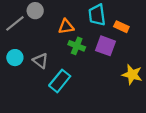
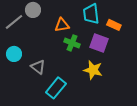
gray triangle: (40, 61) -> (38, 67), moved
yellow star: (132, 75) -> (93, 70), moved
cyan rectangle: (60, 81) -> (56, 88), moved

